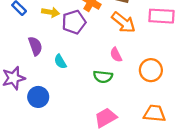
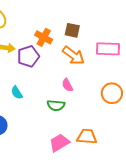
orange circle: (151, 70) -> (112, 93), moved
orange trapezoid: (155, 113) -> (87, 137), moved

